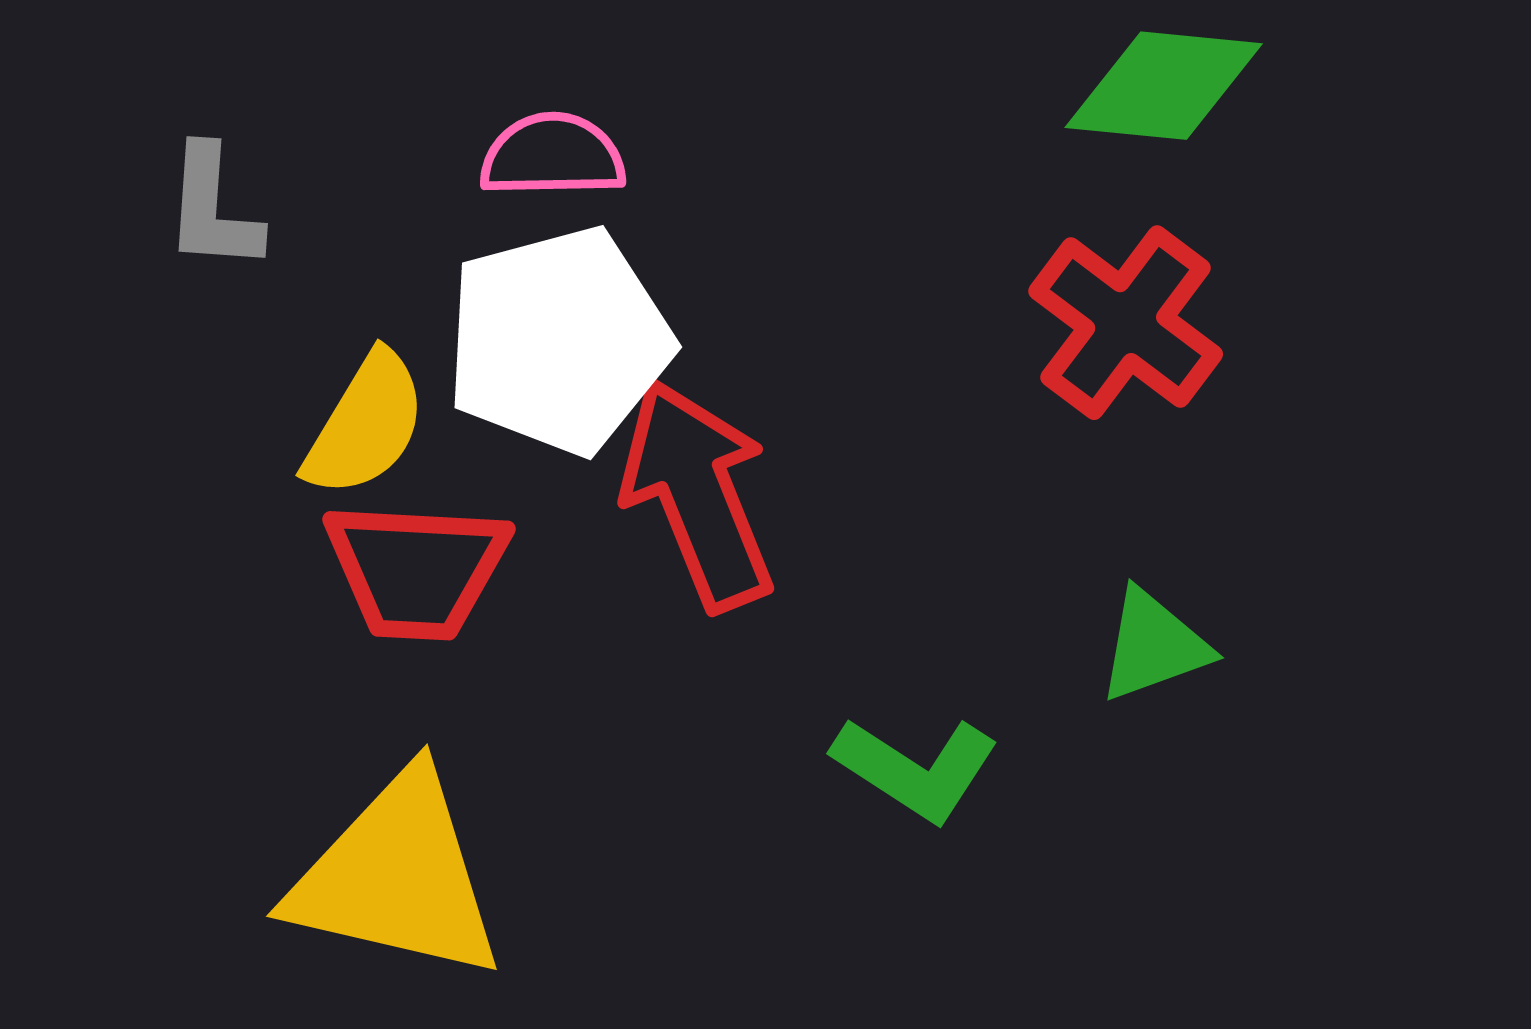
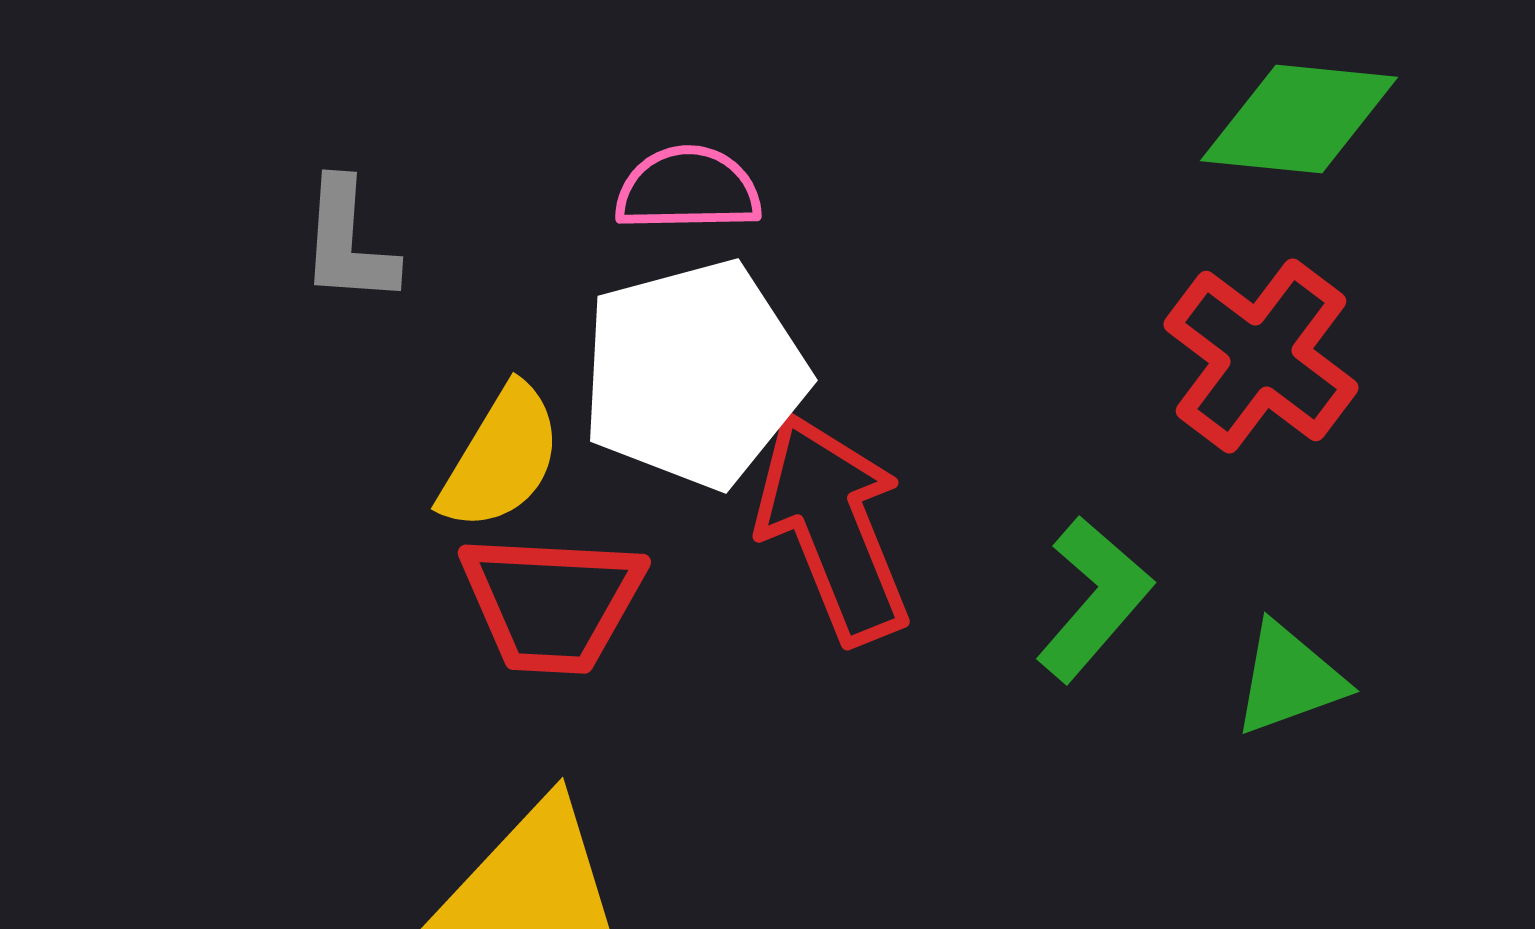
green L-shape: (916, 769) -> (1094, 599), moved, turned -82

